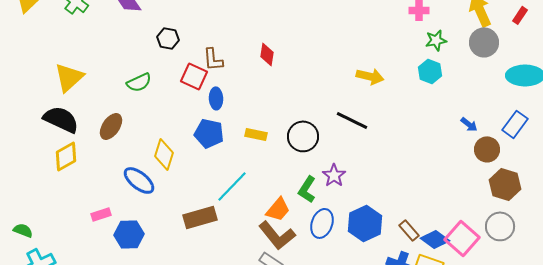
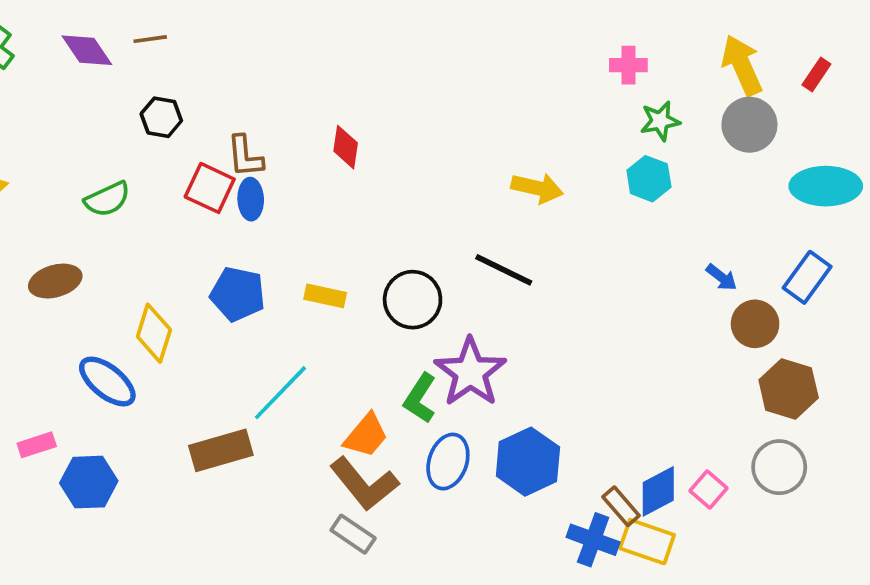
blue ellipse: (216, 98) -> (251, 199), moved
brown ellipse: (111, 126) -> (55, 281), turned 40
purple star: (334, 175) -> (470, 372), size x1.6
brown rectangle: (409, 230) -> (621, 506), moved
pink square: (462, 238) -> (708, 489), size x0.6
blue diamond: (435, 239) -> (658, 491), turned -64

